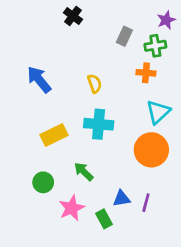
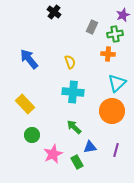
yellow rectangle: (54, 135) -> (25, 104), moved, turned 72
green arrow: (84, 172) -> (74, 127), moved
purple line: (146, 203) -> (116, 150), moved

